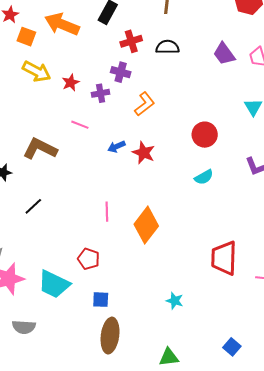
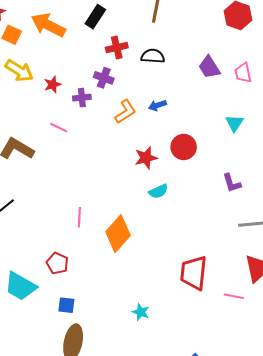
blue arrow: (116, 147) -> (157, 105), moved
red star: (144, 153) -> (146, 158), moved, turned 30
cyan semicircle: (204, 177) -> (158, 191), moved

